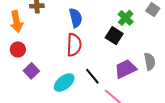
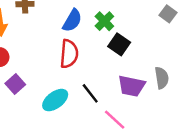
blue semicircle: (76, 18) -> (72, 21), turned 42
green cross: (126, 18) -> (104, 21), moved
purple trapezoid: (125, 69) -> (132, 86), turned -145

